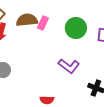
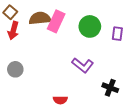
pink rectangle: (43, 23) -> (56, 21), size x1.5

